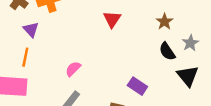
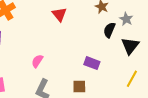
black semicircle: (167, 51) -> (109, 30), turned 70
black triangle: (188, 76) -> (130, 46), turned 30

